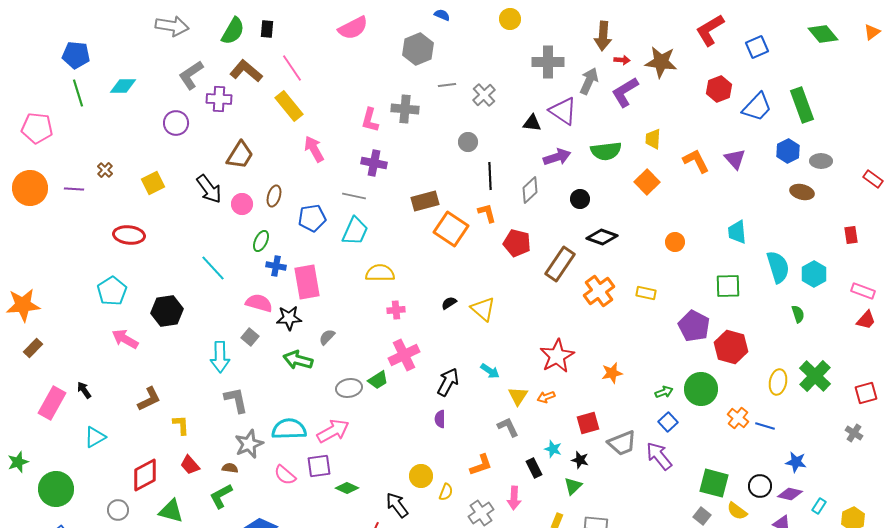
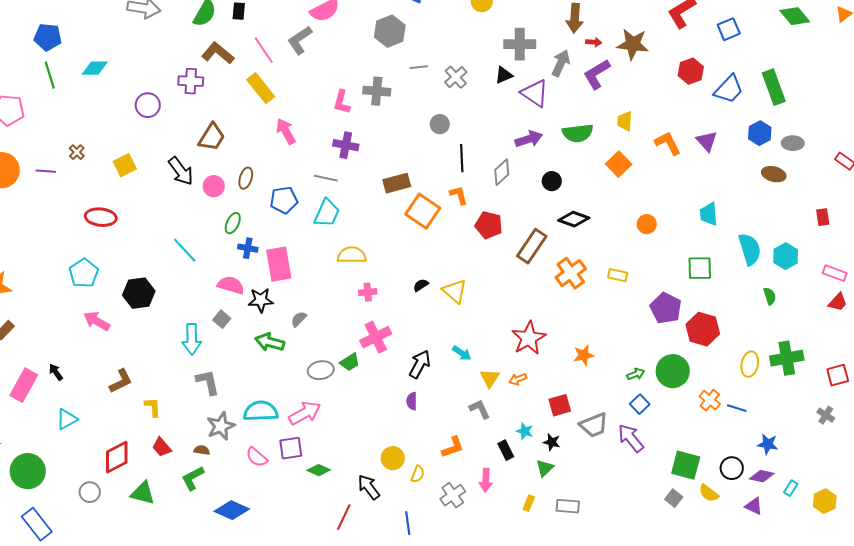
gray L-shape: (191, 75) -> (300, 40), moved
black triangle: (532, 123) -> (504, 75), moved, turned -30
green cross: (815, 376) -> (787, 358), turned 36

